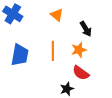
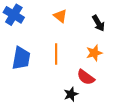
black arrow: (86, 29) -> (98, 23), moved
orange star: (79, 50) -> (94, 53), moved

